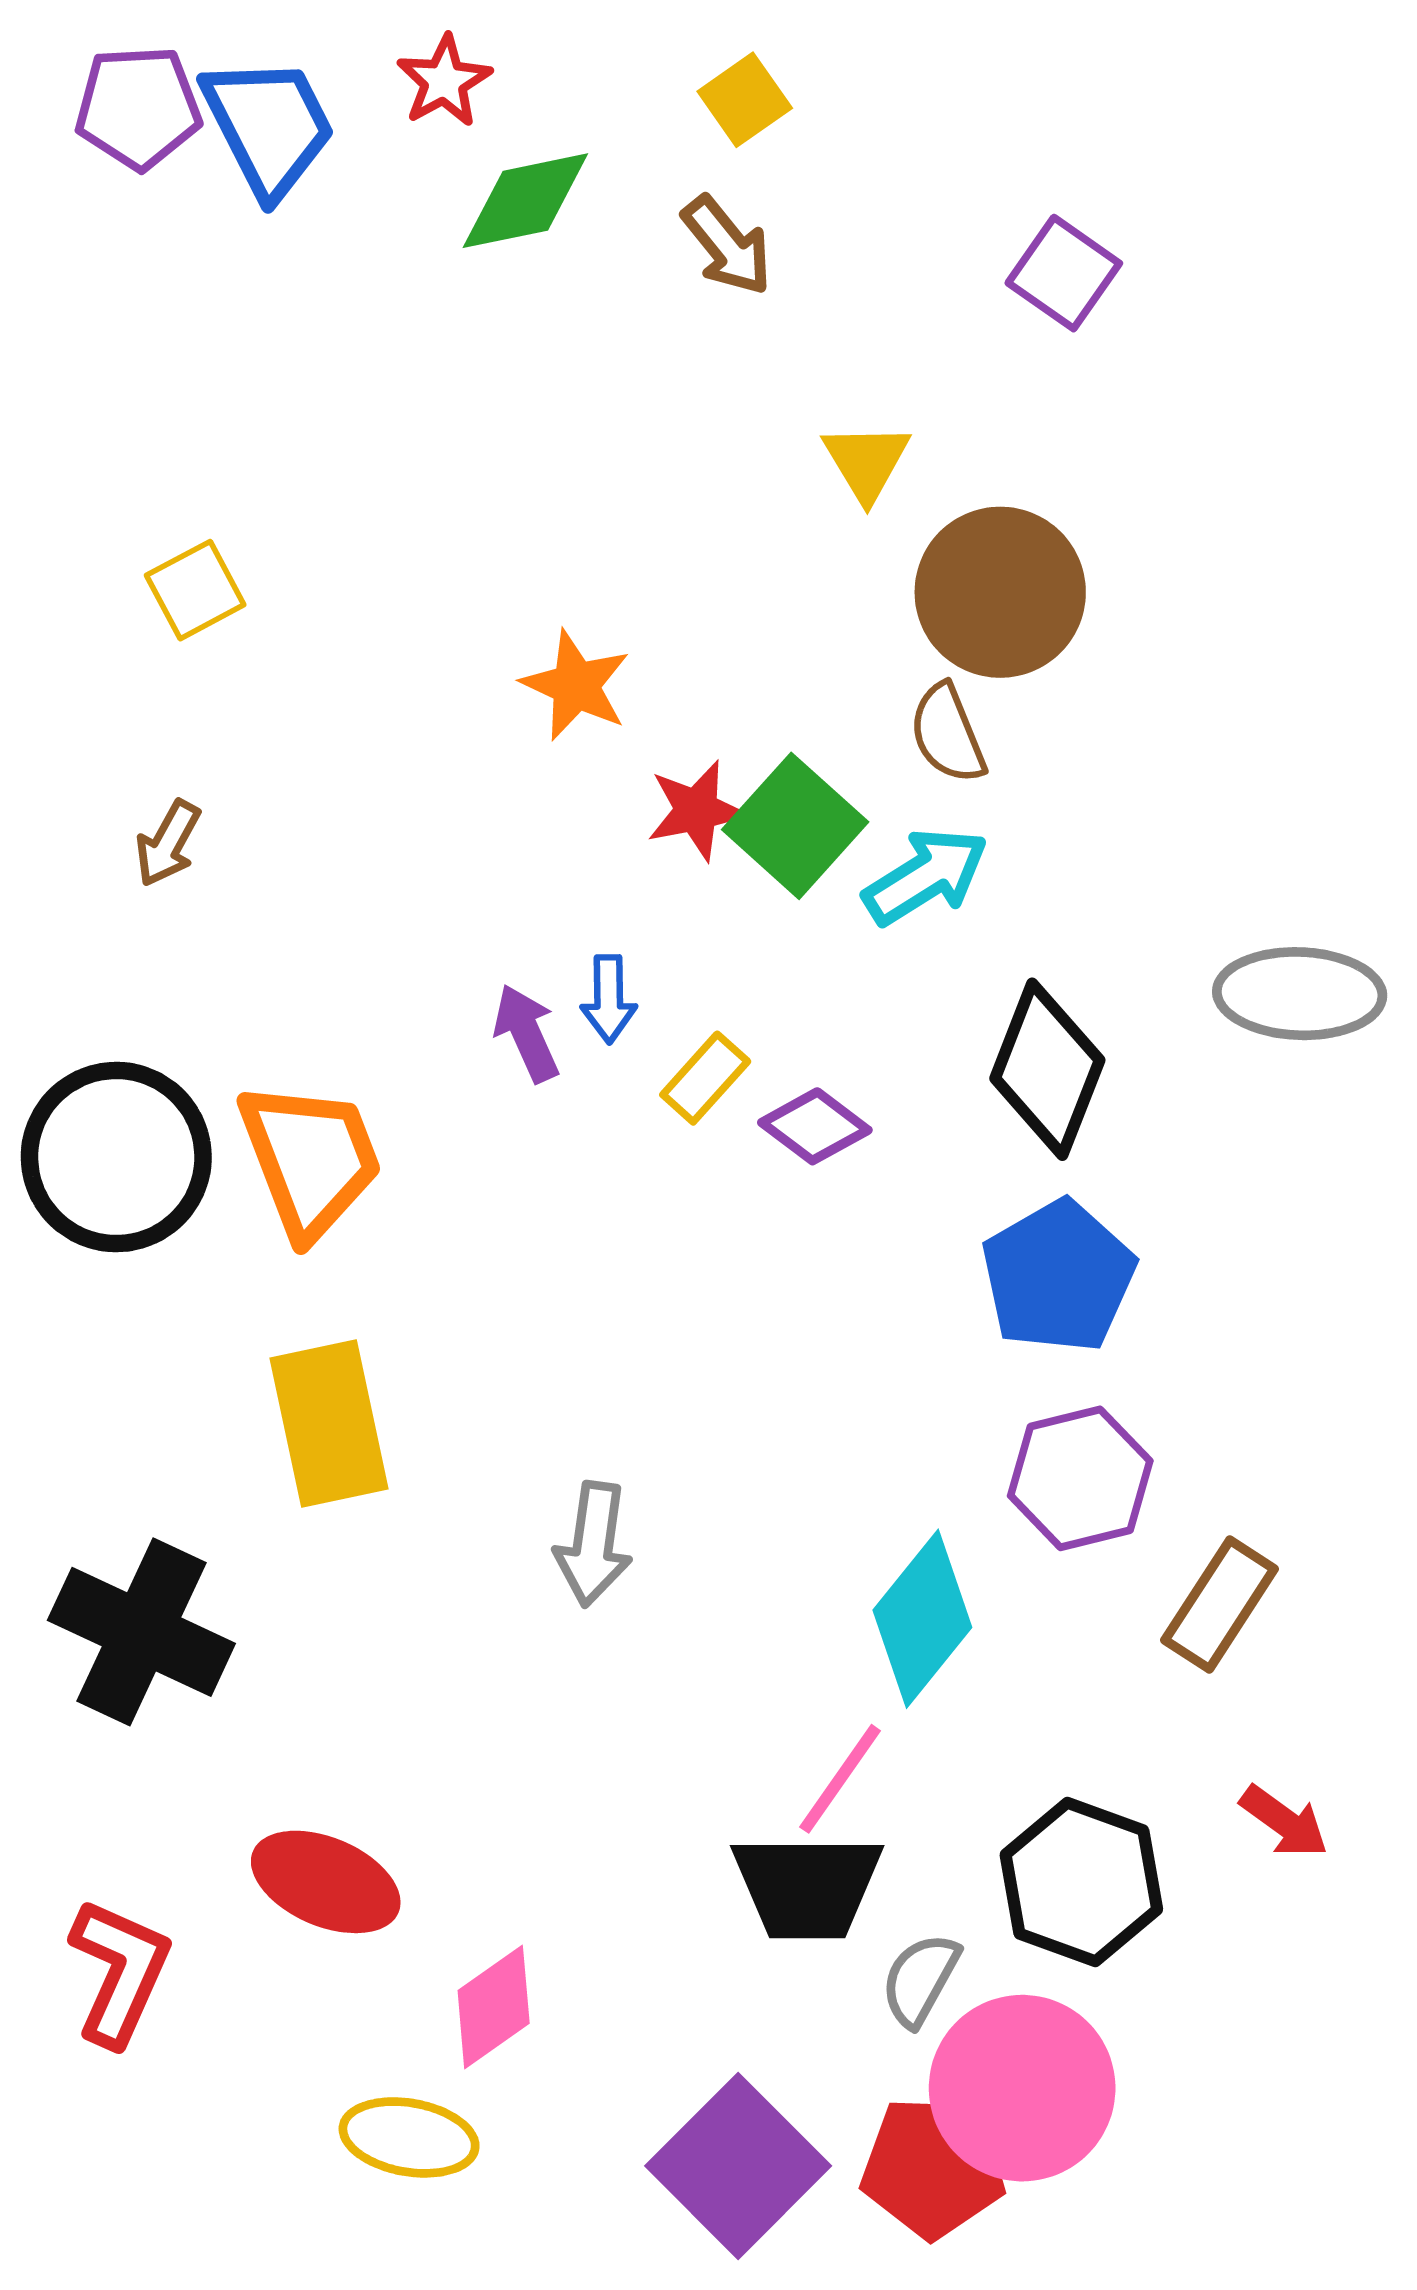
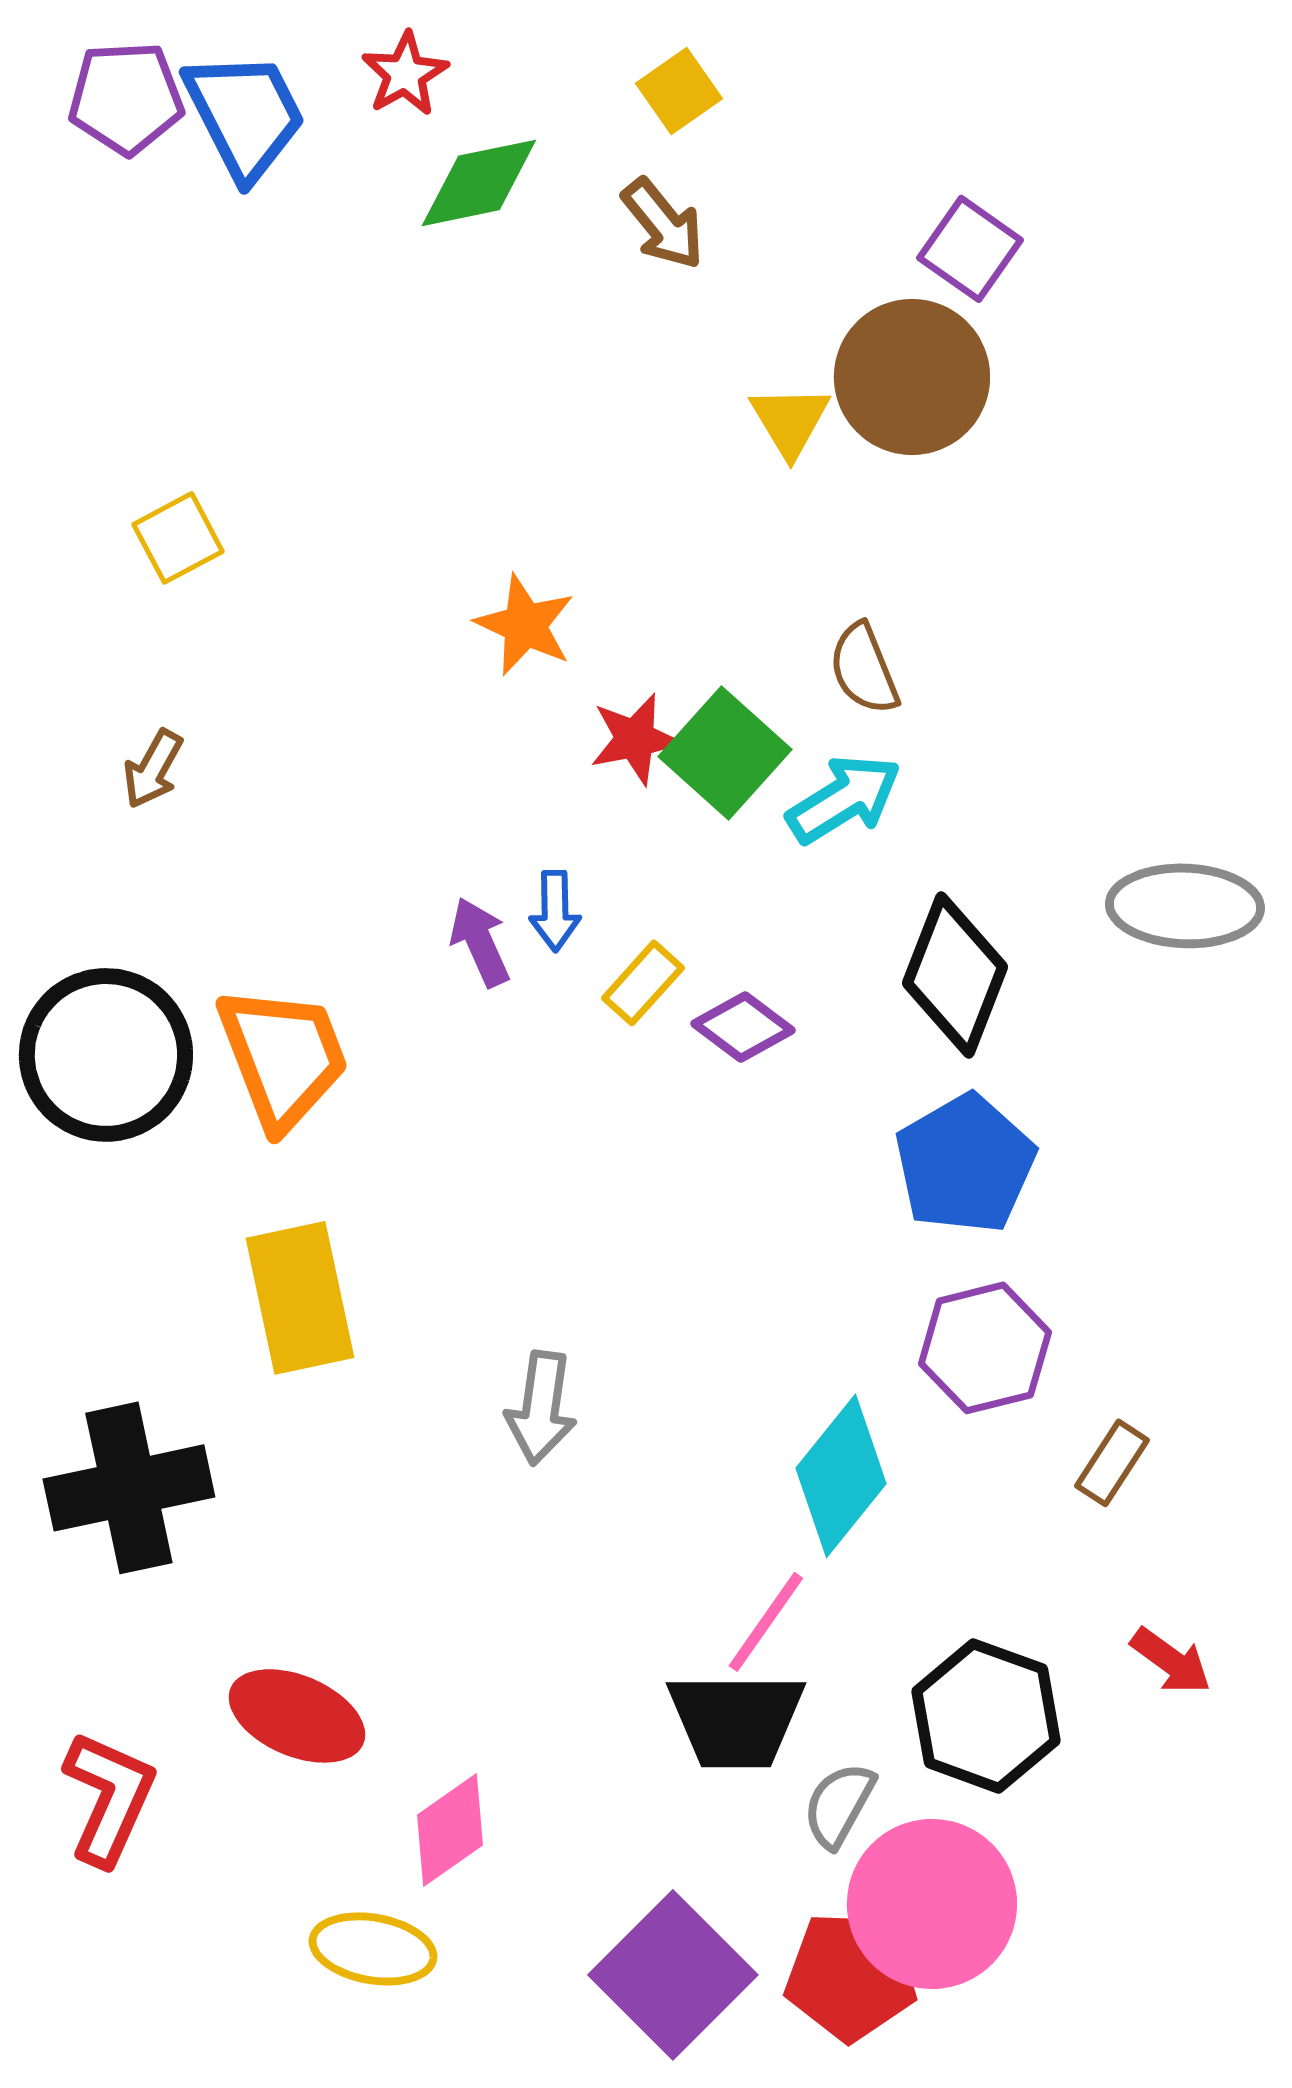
brown circle: (1000, 592) -> (912, 377), moved
brown rectangle: (1220, 1604) -> (1112, 1463), size x0.7
black cross: (141, 1632) -> (129, 1488), turned -37

